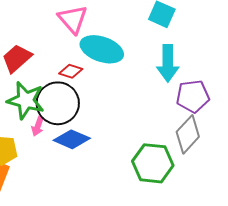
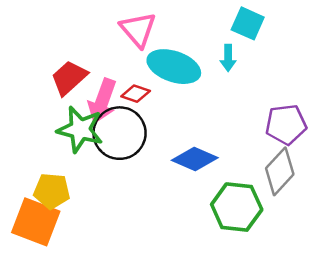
cyan arrow: (168, 63) -> (228, 58), moved, size x0.6
pink arrow: (38, 126) -> (102, 101), moved, size x1.8
blue diamond: (72, 139) -> (195, 159), moved

